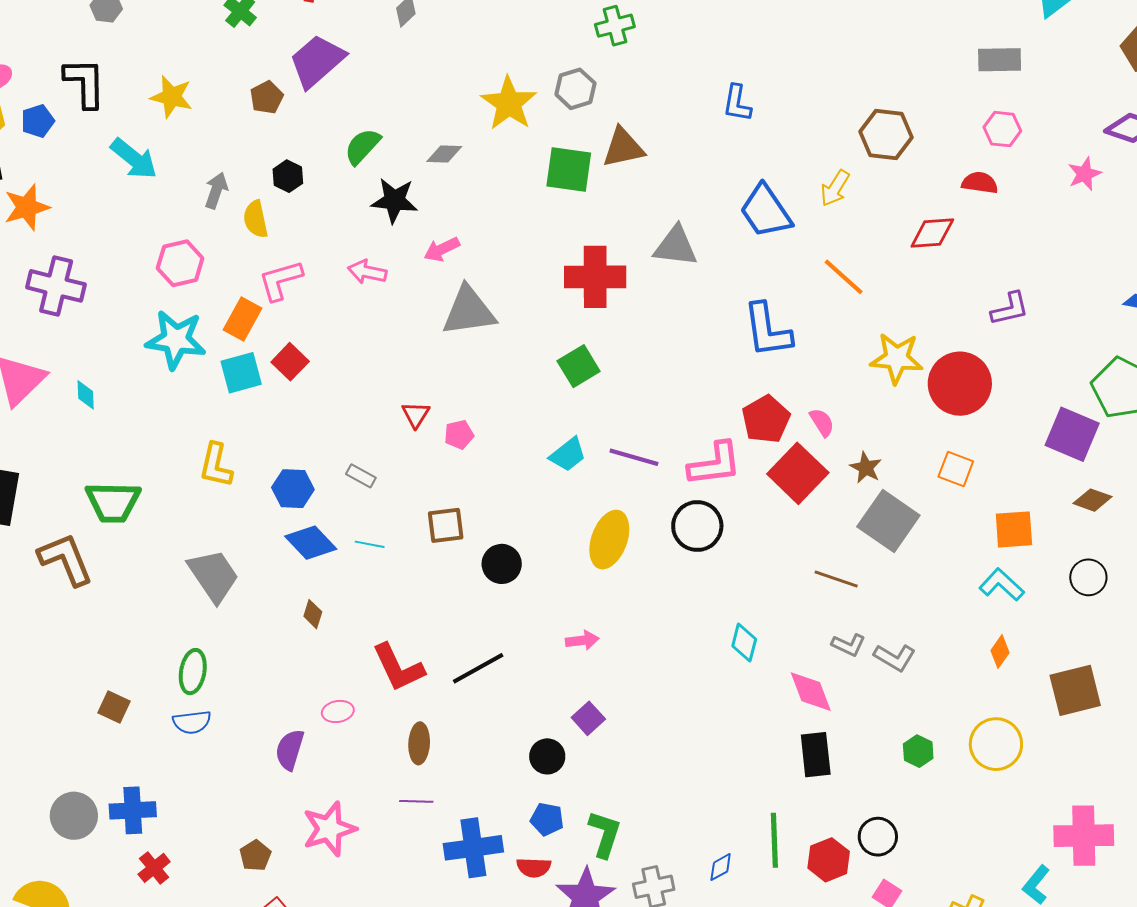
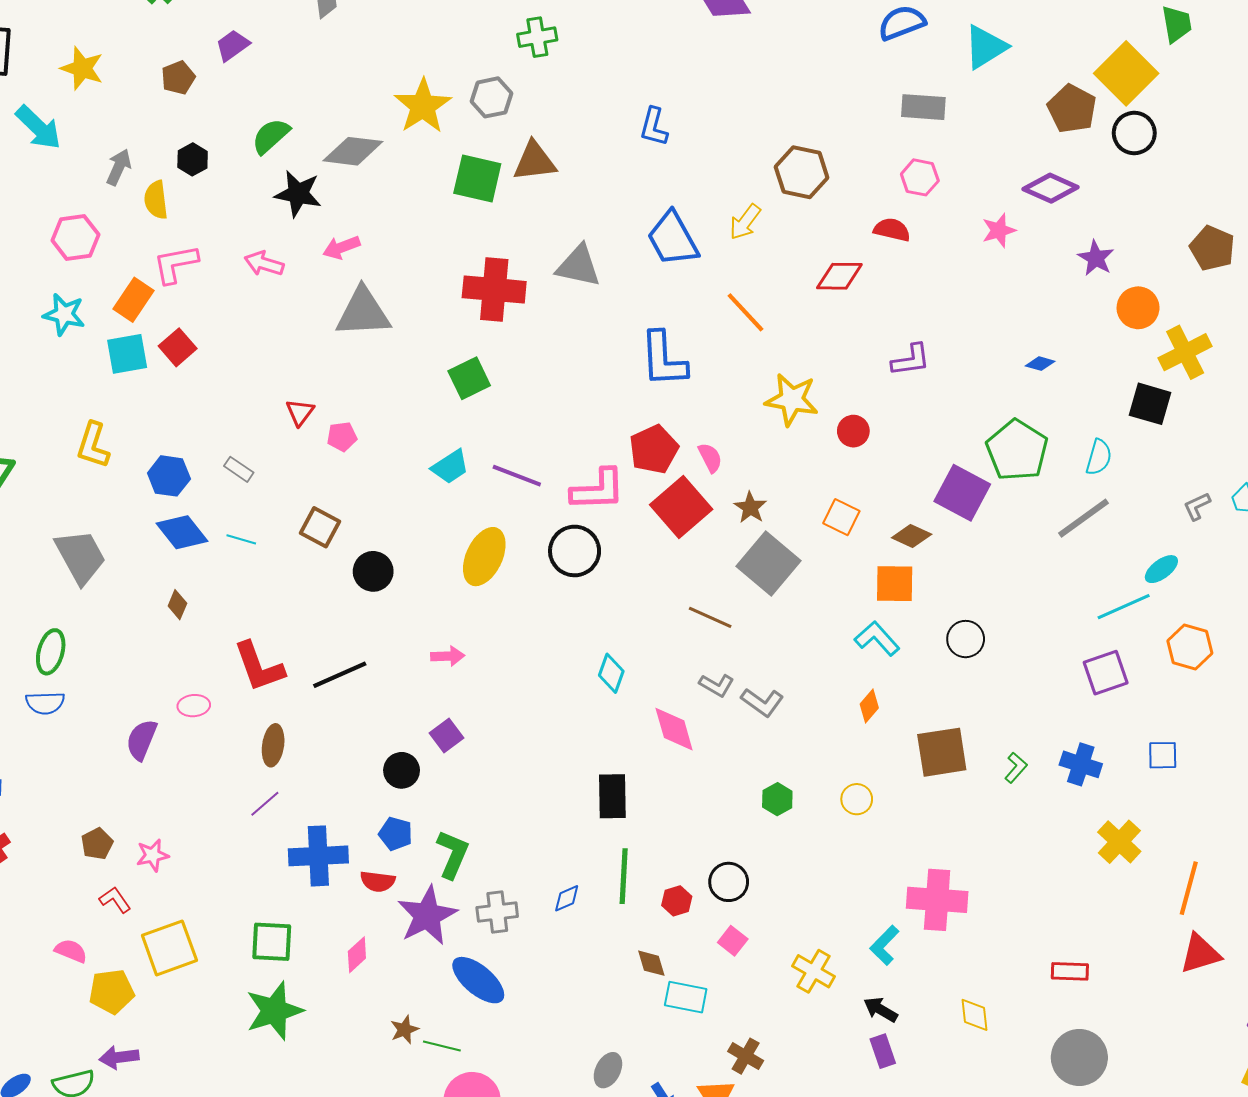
purple trapezoid: (317, 61) -> (233, 45), size x0.6
gray diamond: (444, 154) -> (353, 151), size x1.6
cyan star: (176, 340) -> (64, 314), size x0.7
red circle: (960, 384) -> (853, 431), size x0.5
brown diamond: (1093, 500) -> (912, 536), moved
brown square: (446, 525) -> (320, 527), turned 30
yellow circle: (996, 744) -> (857, 799), size x0.6
black rectangle: (816, 755) -> (612, 796), moved
purple line: (416, 801) -> (265, 804), turned -48
pink star: (329, 829) -> (153, 855), moved, size x0.6
red hexagon: (829, 860) -> (677, 901), size x0.7

